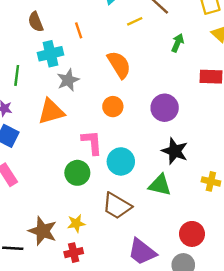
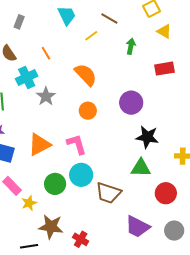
orange triangle: (51, 112) -> (39, 144), moved
cyan circle: (121, 161) -> (81, 175), moved
green circle: (77, 173) -> (55, 184), moved
yellow star: (76, 223) -> (29, 203), moved
red circle: (192, 234) -> (166, 193), moved
red cross: (74, 253) -> (81, 239), turned -35

